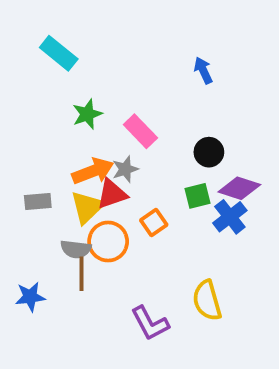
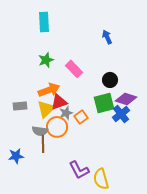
cyan rectangle: (59, 53) -> (44, 22), moved, turned 48
gray star: (125, 169) -> (66, 113), moved
green square: (197, 196) -> (104, 103), size x1.5
yellow semicircle: (207, 300) -> (101, 179), moved

